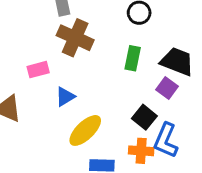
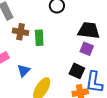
brown cross: (75, 38) -> (20, 32), size x0.7
green rectangle: (133, 58) -> (39, 38), moved

